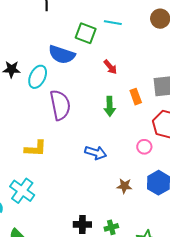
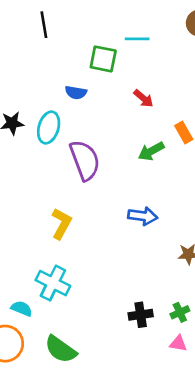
blue semicircle: (62, 55) -> (76, 93), size x0.6
green arrow: (110, 106) -> (151, 151), turned 72
yellow L-shape: (35, 148) -> (61, 224), turned -55

